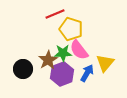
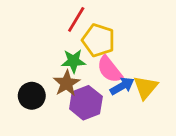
red line: (55, 14) -> (76, 19), turned -36
green star: (63, 53) -> (73, 61), moved
blue arrow: (87, 73) -> (122, 86), moved, turned 30

